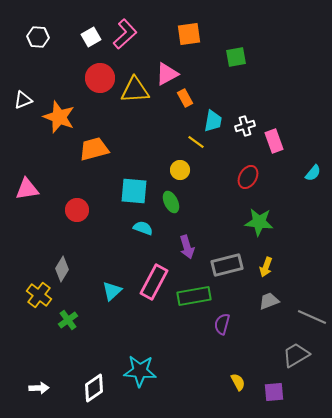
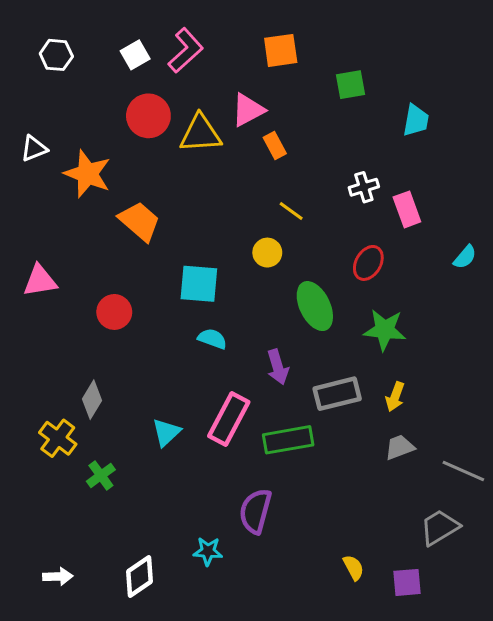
cyan trapezoid: (213, 121) -> (416, 120), moved
orange trapezoid: (94, 149) -> (140, 221), turned 56
green ellipse: (171, 202) -> (315, 306), moved, size x1.5
purple semicircle: (222, 324) -> (255, 511), moved, size x1.4
cyan star: (140, 371) -> (208, 551), size x0.6

